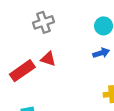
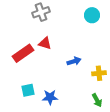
blue arrow: (101, 53) -> (74, 61), moved

